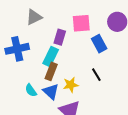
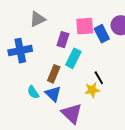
blue rectangle: (99, 44) -> (102, 34), moved
cyan rectangle: (51, 57) -> (73, 58), moved
yellow star: (71, 85) -> (92, 90), moved

